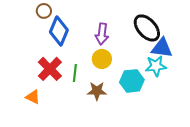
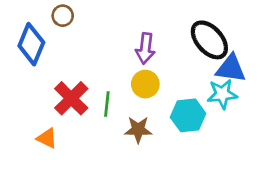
blue diamond: (59, 31) -> (31, 44), moved

